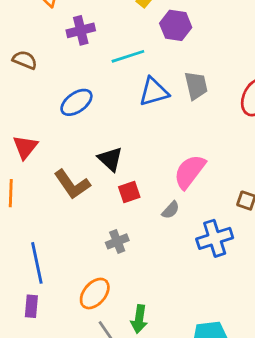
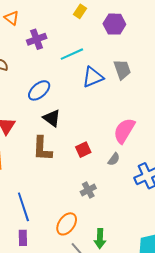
purple hexagon: (176, 25) -> (114, 24), moved
black triangle: (110, 159) -> (52, 118), moved
brown L-shape: (72, 184) -> (42, 149), turned 44
gray cross: (117, 241) -> (88, 190), moved

